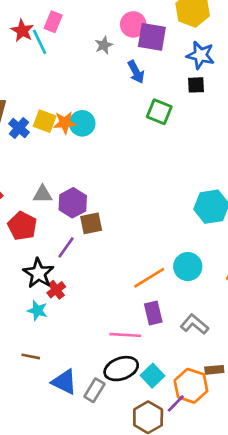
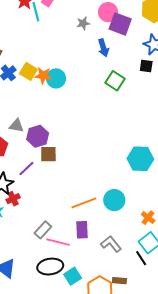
gray rectangle: (94, 390) -> (43, 230), moved

